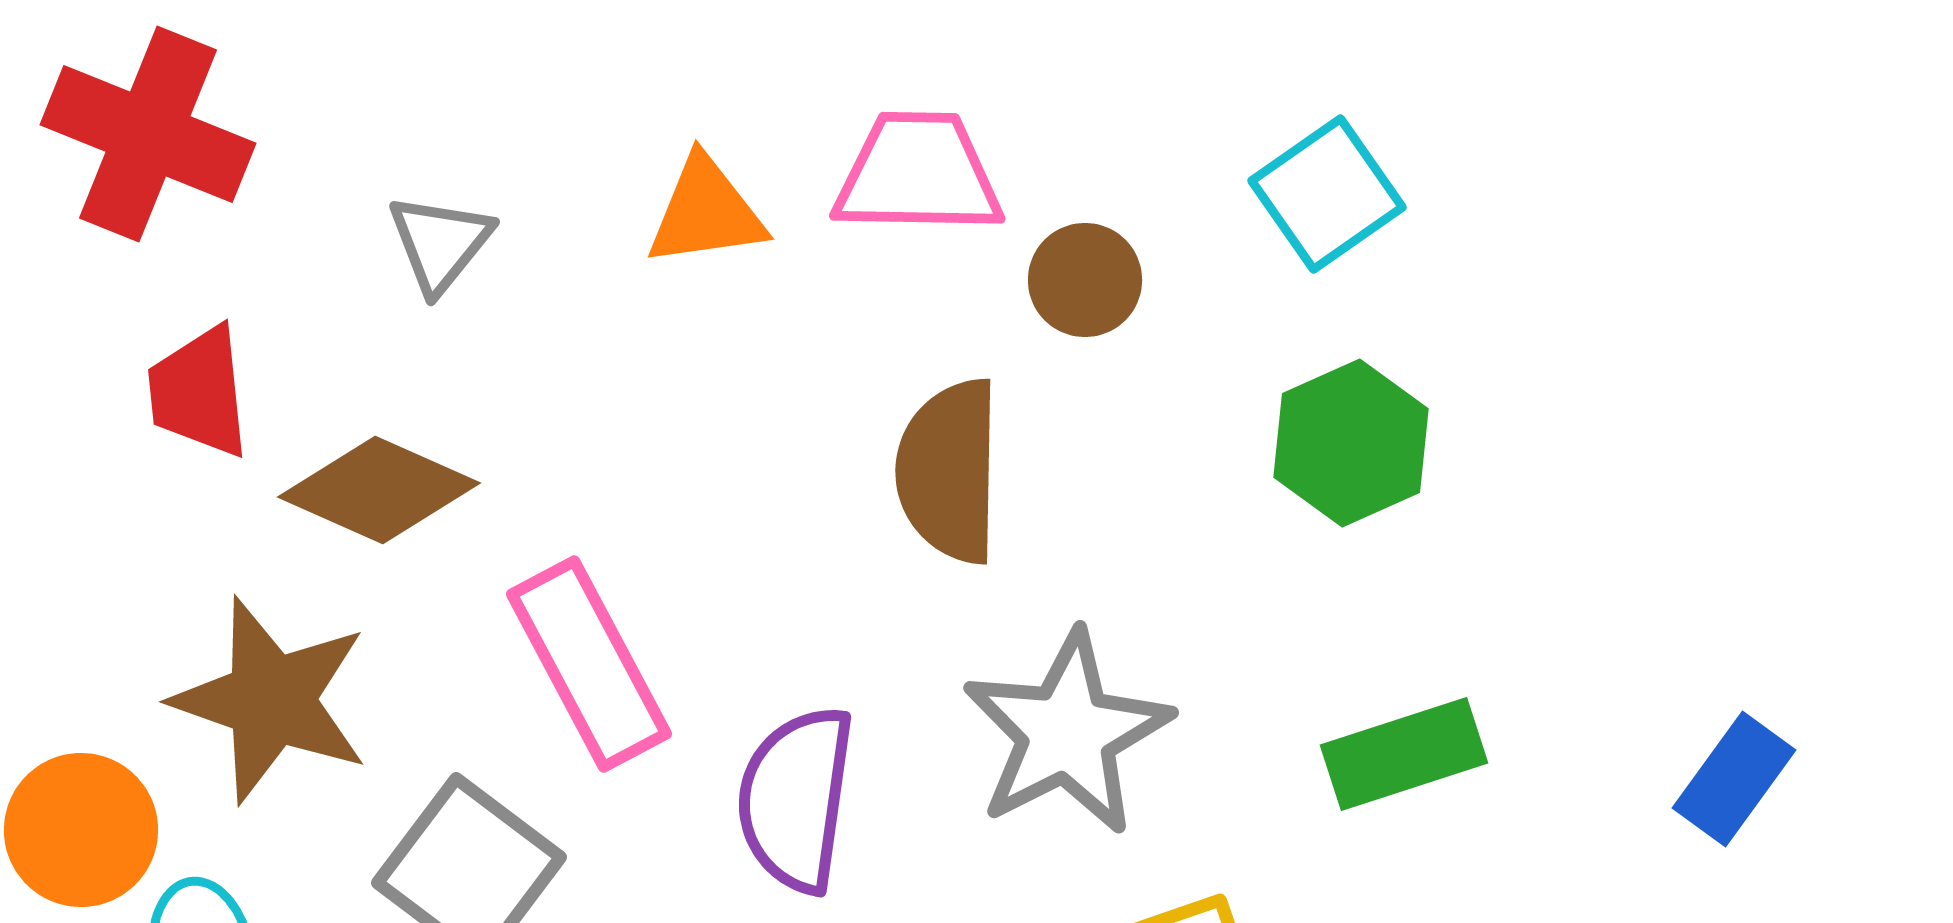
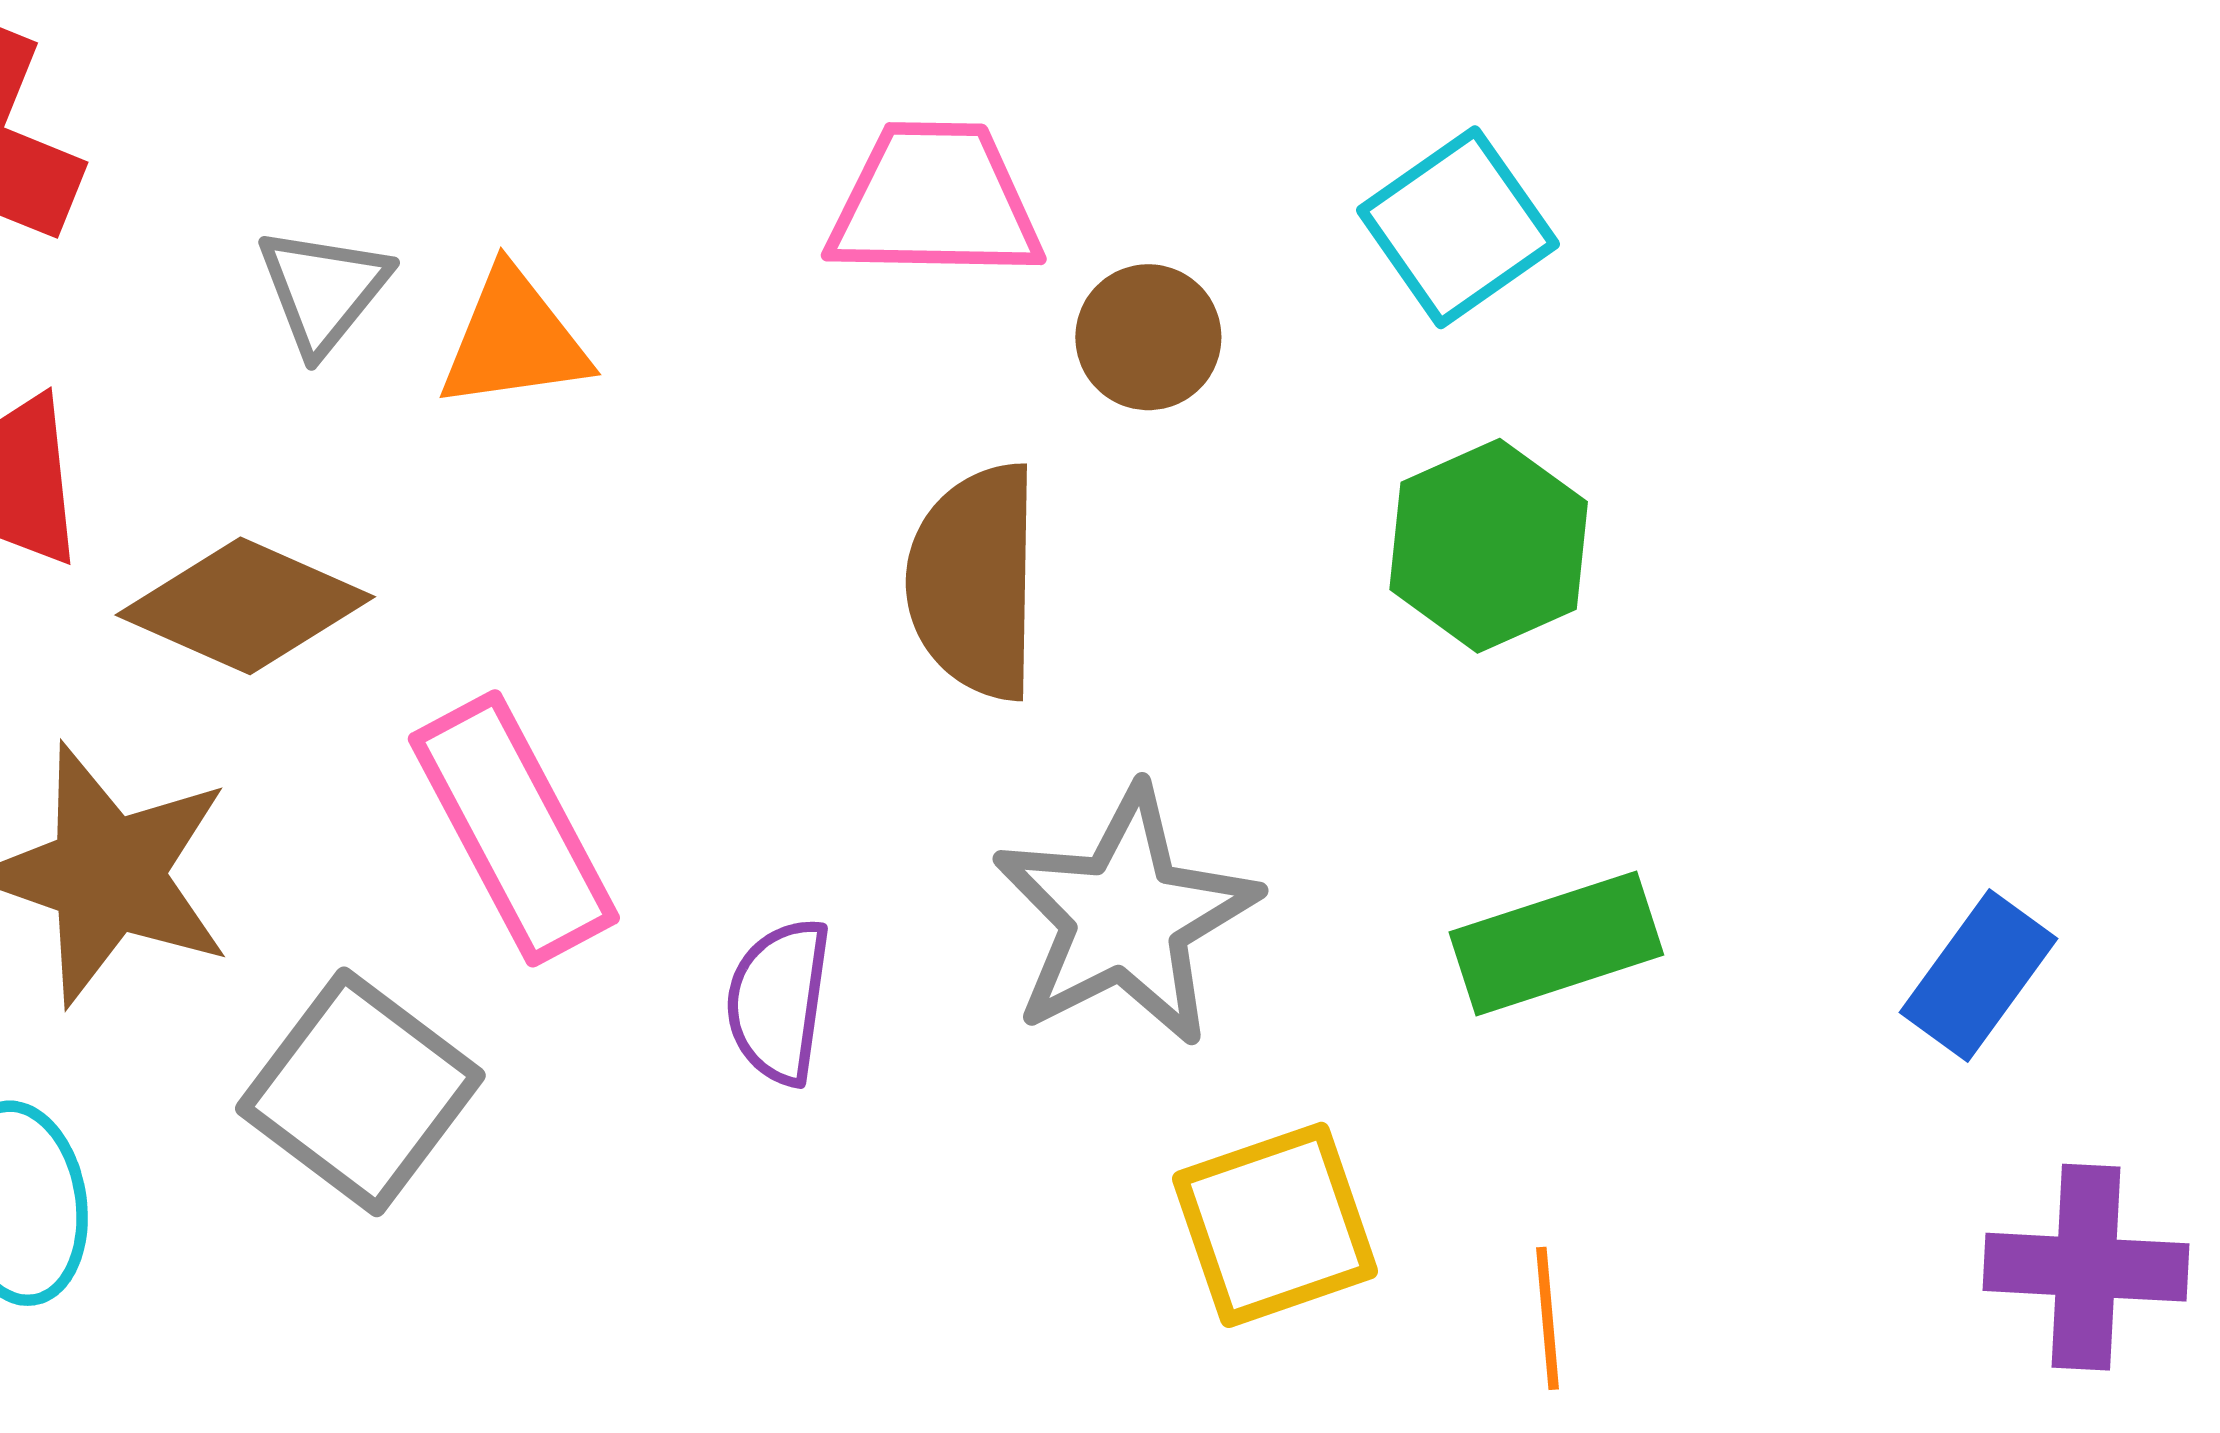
orange triangle: (706, 212) -> (514, 340), moved
purple semicircle: (796, 799) -> (779, 1001), size x0.7

